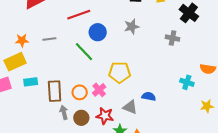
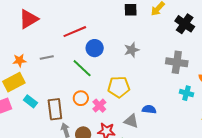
gray star: (132, 27) -> (132, 50), moved
gray cross: (173, 38) -> (177, 62), moved, size x1.5
cyan rectangle: (31, 82) -> (30, 101), turned 48
orange circle: (80, 92) -> (81, 98), moved

